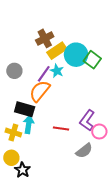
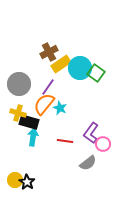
gray circle: (14, 71) -> (19, 84), size x1.5
cyan star: (57, 71) -> (60, 108), moved
yellow cross: (13, 132) -> (18, 113), moved
yellow circle: (11, 158) -> (15, 180), moved

